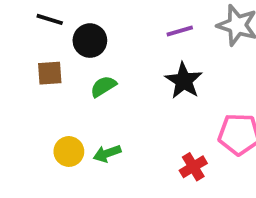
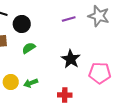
black star: (184, 81) -> (71, 59), moved
red cross: (193, 167) -> (65, 95), moved, turned 32

